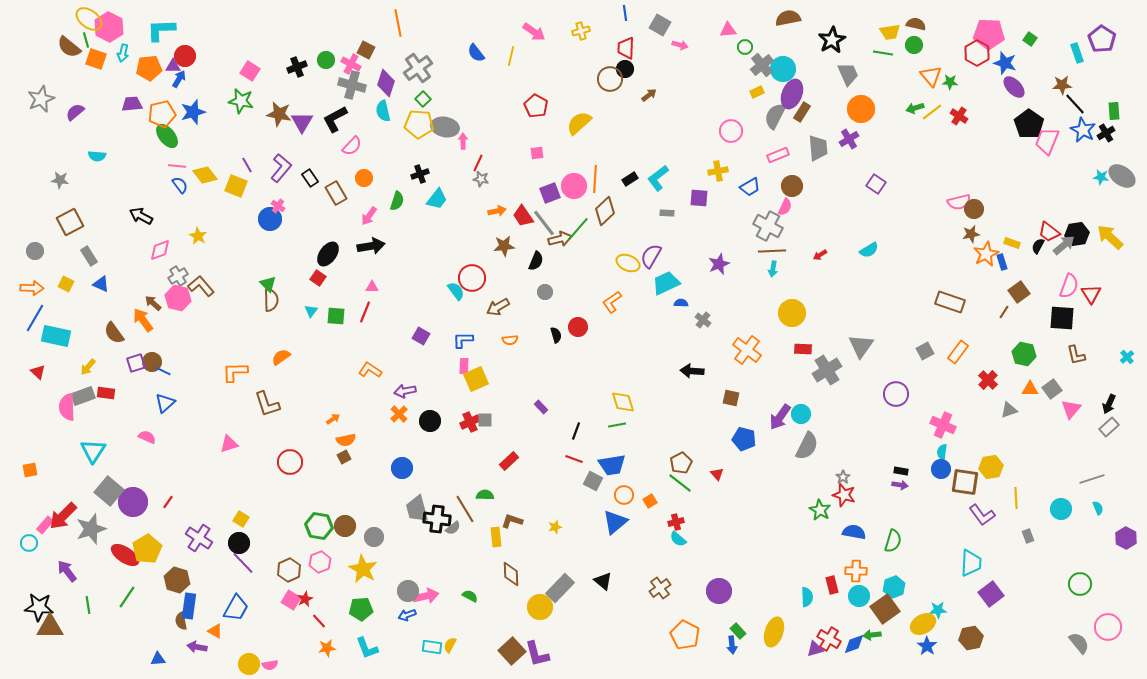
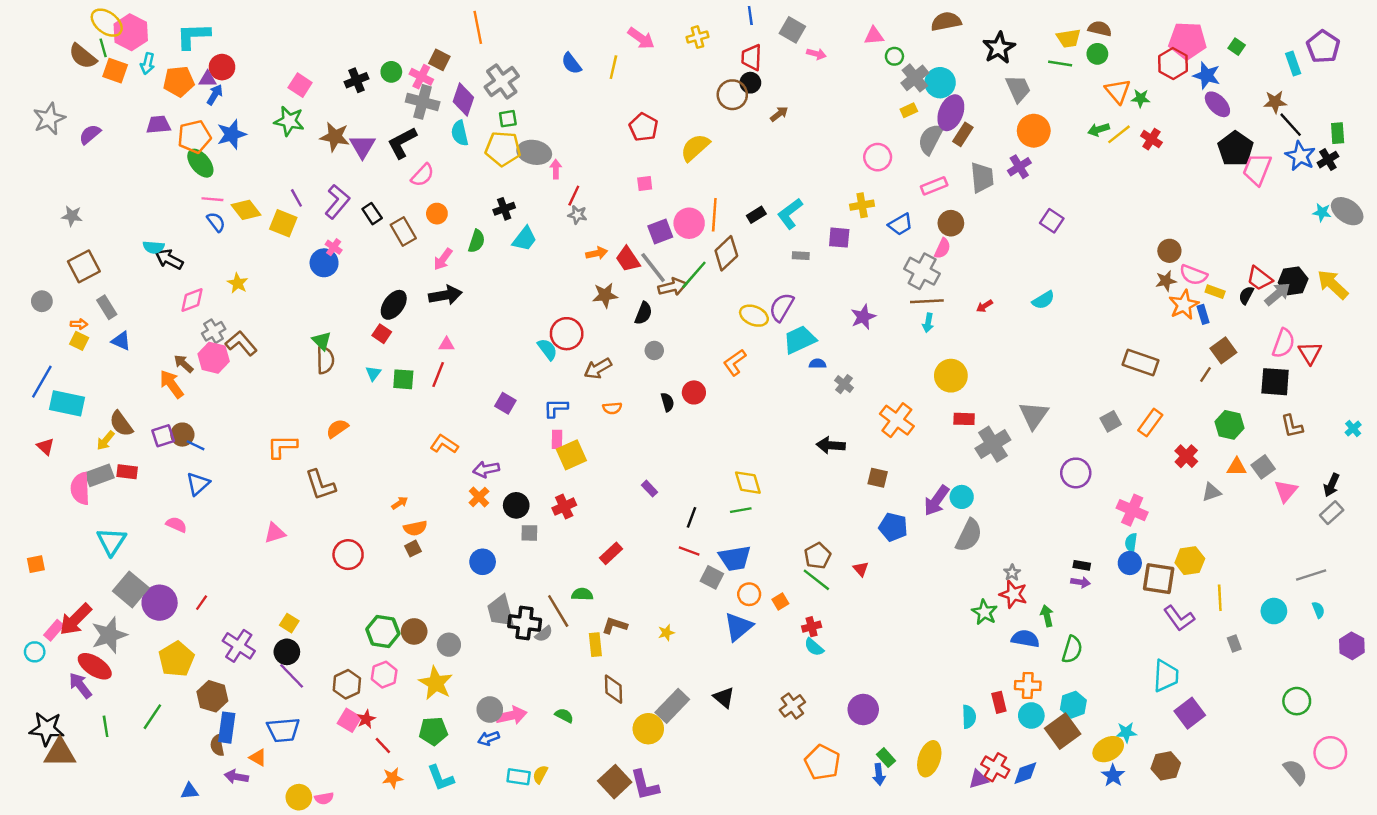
green square: (423, 99) -> (508, 119), turned 35
cyan semicircle: (97, 156) -> (154, 247), moved
pink semicircle: (959, 202) -> (1193, 275), moved, turned 35
orange arrow: (32, 288) -> (79, 324), moved, size x0.6
brown semicircle: (114, 333) -> (121, 424), moved
gray square: (485, 420) -> (529, 533), moved
red ellipse: (125, 555) -> (95, 666), moved
blue trapezoid: (236, 608) -> (283, 730), turned 56
green arrow: (872, 635) -> (1047, 616), moved, turned 84

